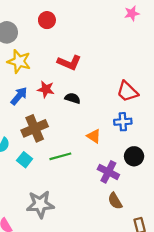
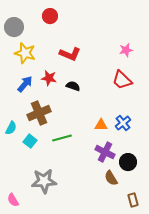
pink star: (132, 13) -> (126, 50), moved
blue cross: (123, 122) -> (123, 123), moved, turned -35
orange triangle: (94, 136) -> (101, 125), moved, turned -32
black circle: (134, 156) -> (128, 162), moved

